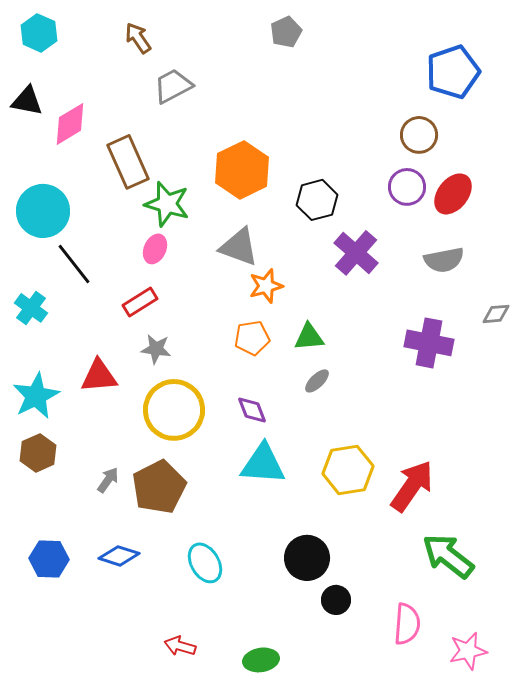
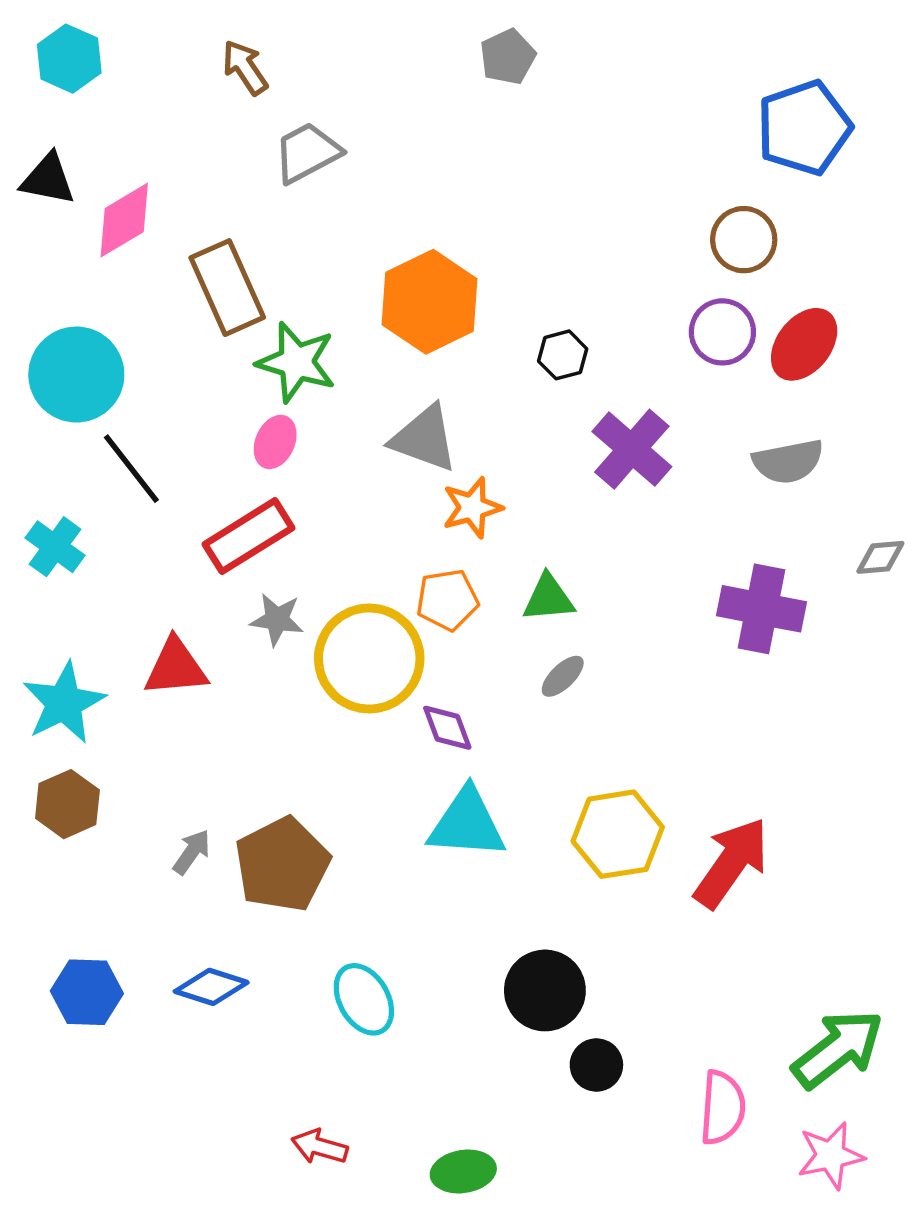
black hexagon: (317, 200) -> (563, 355), size x0.7
red rectangle: (140, 302) -> (248, 536), size x1.4
yellow circle: (174, 410) -> (369, 659), moved
green arrow: (448, 556) -> (838, 1049), moved, turned 104

